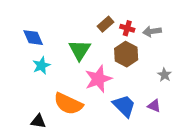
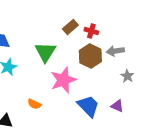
gray arrow: (152, 31) -> (115, 51), moved
orange semicircle: (68, 104) -> (34, 104), size x0.5

